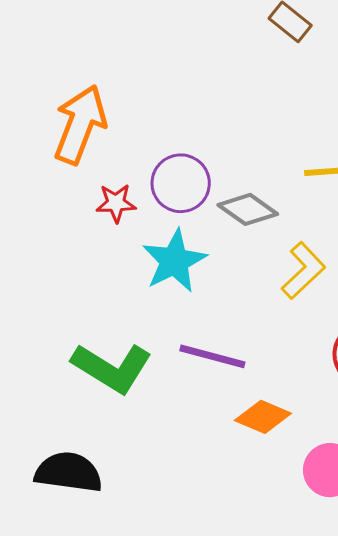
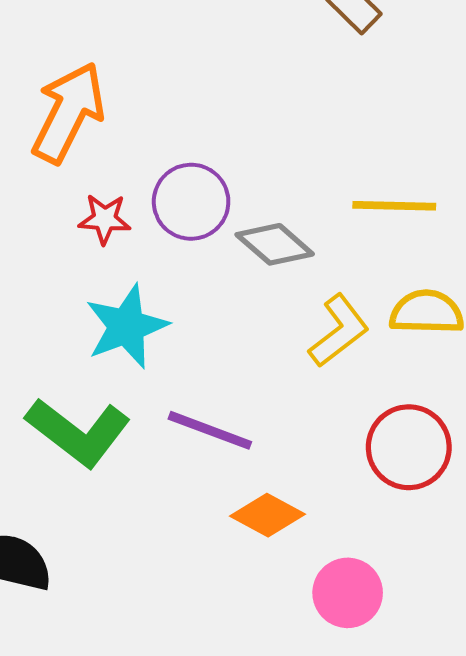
cyan star: (174, 261) -> (127, 326), moved

